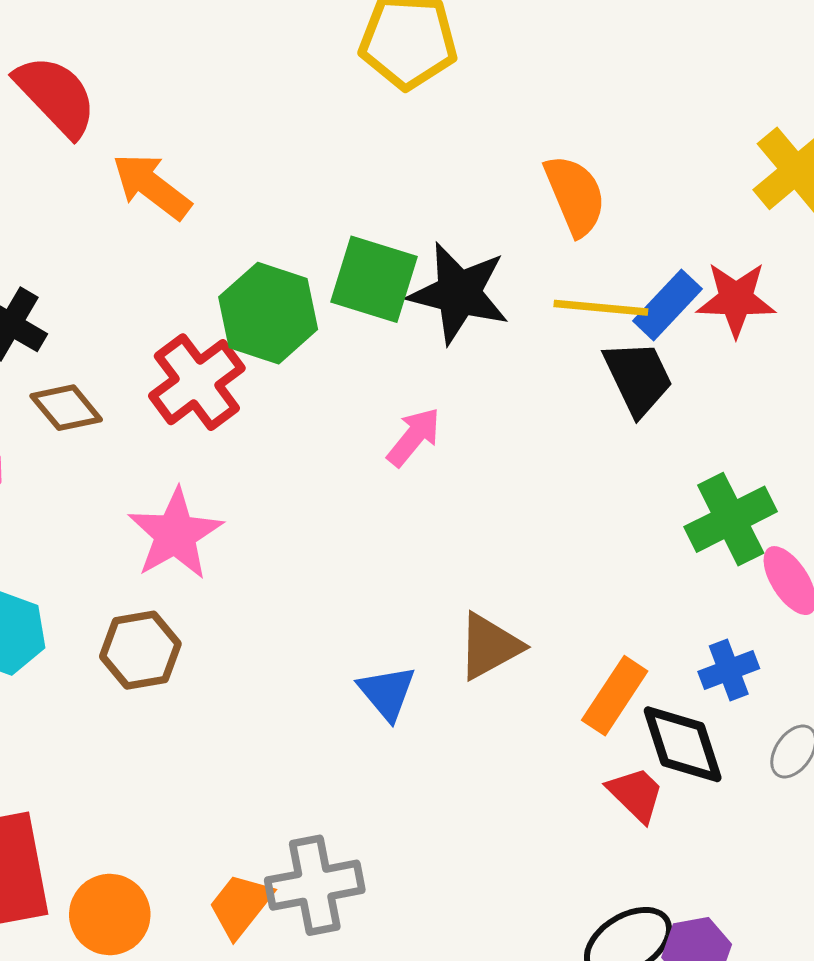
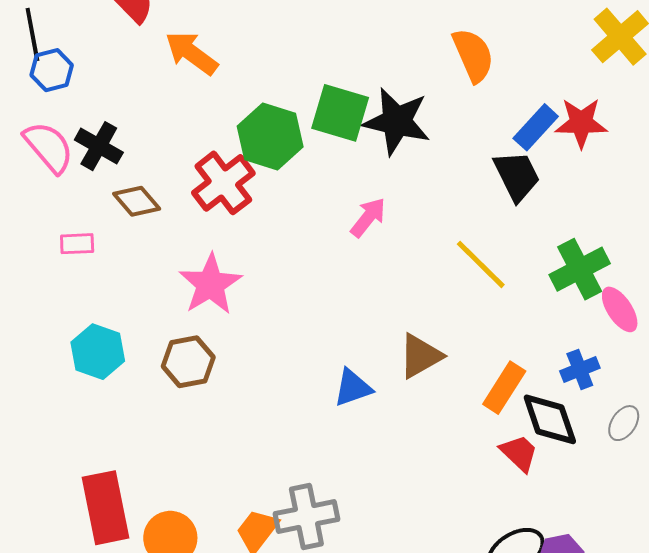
yellow line: (601, 308) -> (481, 264), moved, turned 40
blue triangle: (387, 693) -> (353, 388), turned 51

